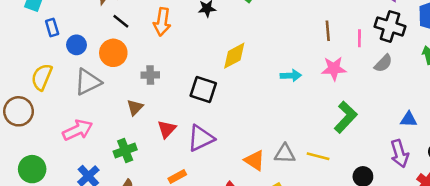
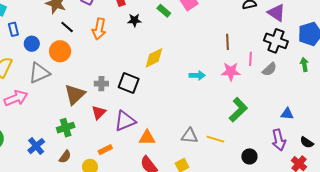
pink line: (359, 38) -> (251, 59), moved
gray cross: (150, 75) -> (101, 84), moved
brown triangle: (135, 107) -> (75, 94), size x1.6
pink arrow: (78, 130) -> (16, 98), moved
orange triangle: (255, 160) -> (147, 138), moved, turned -36

